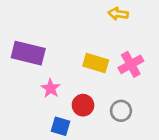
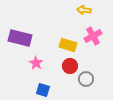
pink cross: (131, 64) -> (93, 36), moved
red circle: (83, 105) -> (70, 66), moved

